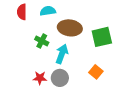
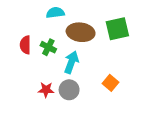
red semicircle: (22, 12) -> (25, 45), moved
green square: (102, 37) -> (117, 29), moved

